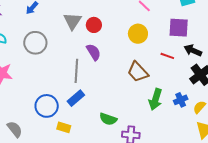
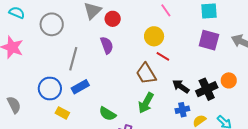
purple square: (179, 28) -> (209, 40), moved
black arrow: (193, 50) -> (181, 86), moved
red line: (167, 56) -> (163, 56), moved
gray line: (76, 71) -> (73, 59), moved
green arrow: (155, 99) -> (146, 103), moved

